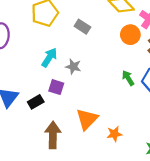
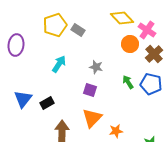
gray rectangle: (82, 27) -> (78, 30), moved
gray star: (73, 67) -> (96, 67), moved
purple square: (56, 87) -> (90, 90), moved

